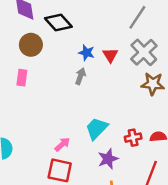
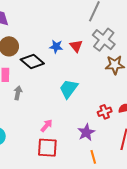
black diamond: (58, 22) -> (32, 62), moved
gray arrow: (80, 76) -> (18, 93), moved
cyan trapezoid: (97, 128) -> (69, 89), moved

